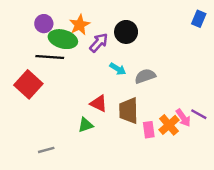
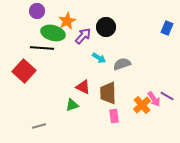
blue rectangle: (199, 19) -> (167, 28), moved
purple circle: (44, 24) -> (37, 11), moved
pink rectangle: (149, 130) -> (114, 116), moved

